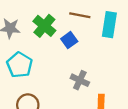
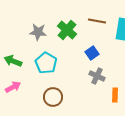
blue square: (69, 40) -> (92, 53), moved

